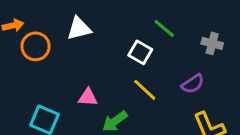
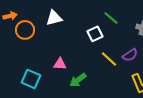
white square: (140, 52) -> (95, 34), turned 35
yellow line: (145, 90) -> (109, 59), moved

